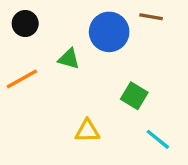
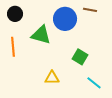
green triangle: (69, 59) -> (41, 35), size x1.5
orange line: (22, 79) -> (13, 47), turned -66

